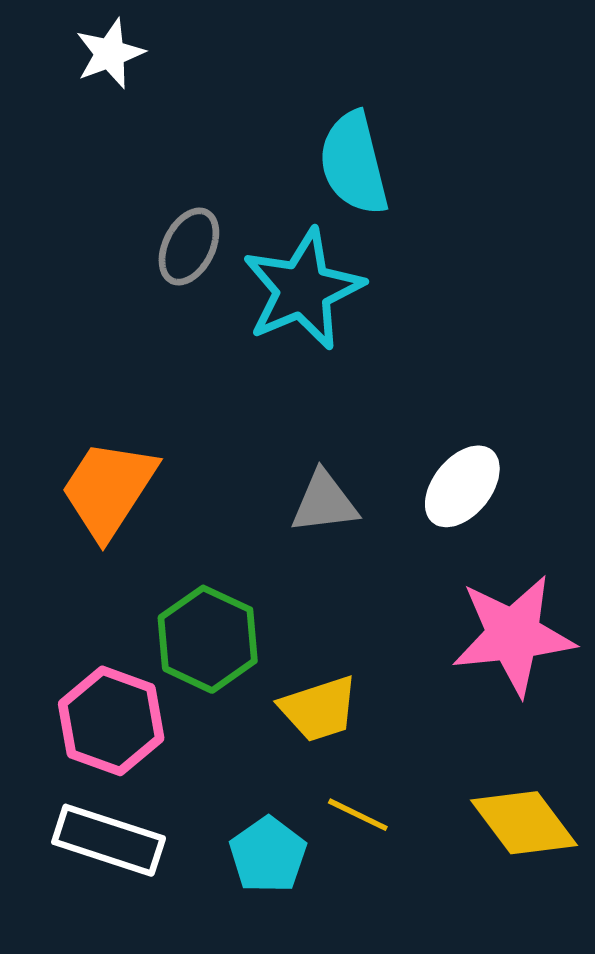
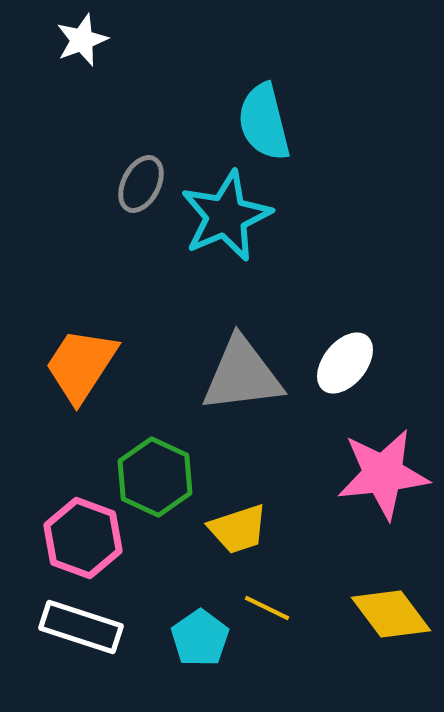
gray triangle: (324, 502) -> (242, 375), size x1.6

